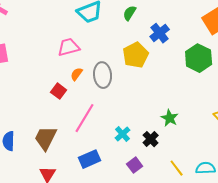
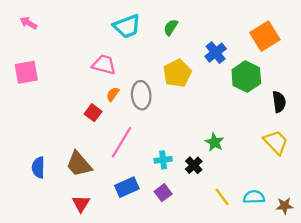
blue cross: (160, 33) -> (216, 53), moved
pink trapezoid: (69, 47) -> (104, 65), turned 30
cyan cross: (123, 134) -> (163, 160), turned 35
brown trapezoid: (46, 138) -> (79, 164), turned -68
purple square: (135, 165) -> (163, 193), moved

